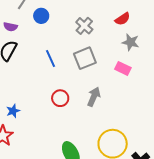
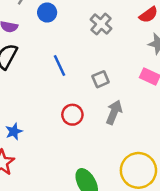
gray square: (85, 58) -> (101, 79), moved, size x0.6

